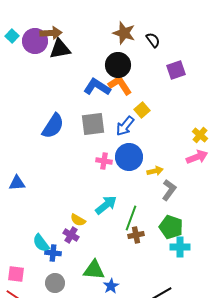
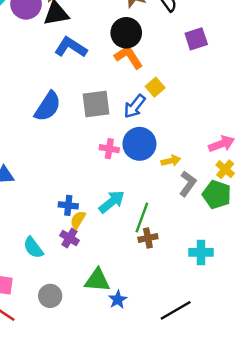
blue L-shape: (97, 87) -> (71, 47), moved
yellow cross: (200, 135) -> (225, 169), moved
yellow semicircle: (78, 220) -> (78, 220), turned 91
green pentagon: (171, 227) -> (217, 195), moved
blue cross: (53, 253) -> (68, 205), moved

